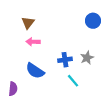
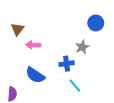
brown triangle: (28, 23) -> (17, 29), moved
gray star: (87, 58) -> (82, 47), moved

